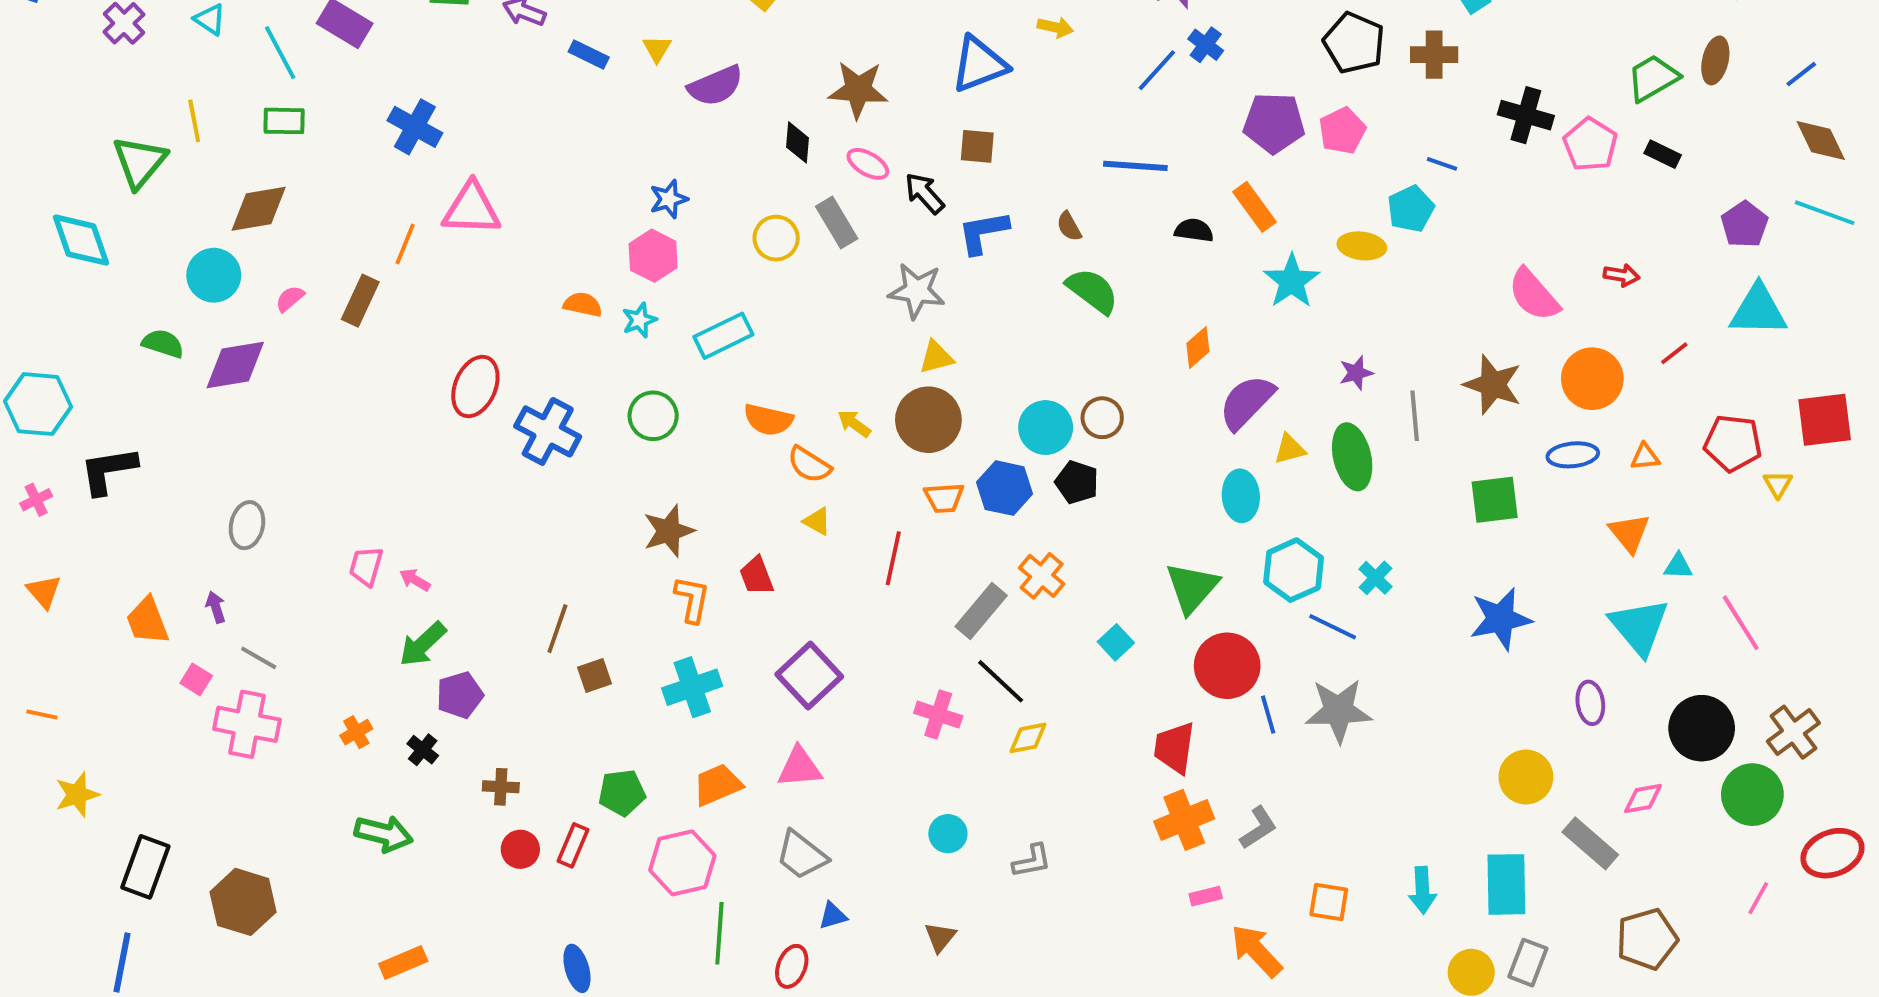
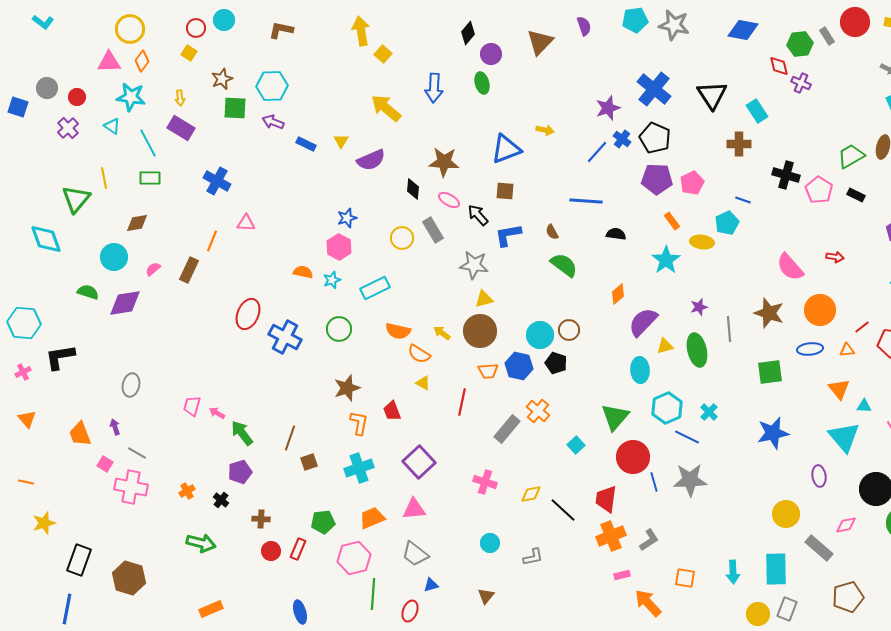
black pentagon: (1354, 43) -> (655, 138), moved
orange rectangle: (1254, 207) -> (672, 221), moved, size x0.7
brown diamond: (259, 209) -> (137, 223), size x0.7
pink triangle: (472, 209) -> (246, 223), size x0.6
red line: (1674, 353) -> (862, 327), moved
green arrow: (423, 644) -> (242, 433), moved, turned 96
black line: (1001, 681) -> (563, 510), moved

